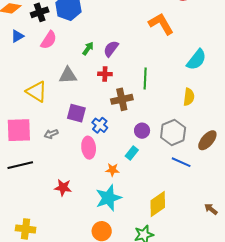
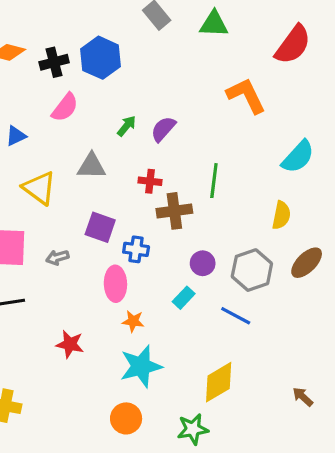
blue triangle: (17, 36) -> (16, 136), moved
red cross: (105, 74) -> (150, 181), moved
blue cross: (100, 125) -> (136, 249), turned -35
brown ellipse: (207, 140) -> (307, 263), moved
blue line: (181, 162) -> (236, 316), moved
orange star: (112, 170) -> (133, 321), moved

